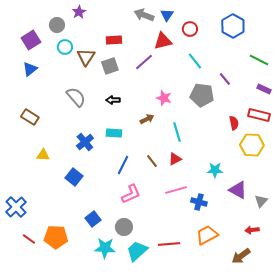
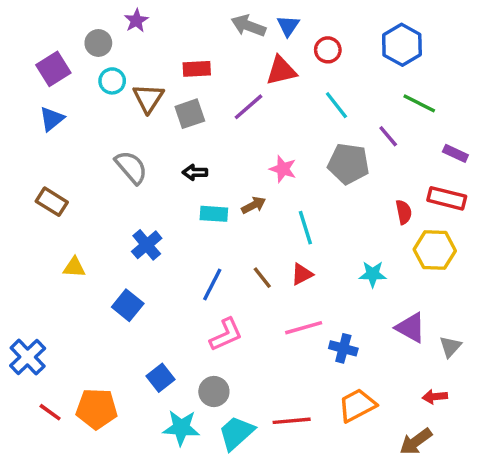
green line: (259, 60) -> (419, 103), moved
cyan rectangle: (114, 133) -> (214, 214), moved
cyan star: (215, 170) -> (373, 274), moved

